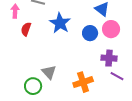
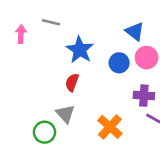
red semicircle: (26, 29) -> (72, 82), moved
orange cross: (83, 82) -> (110, 127), turned -30

